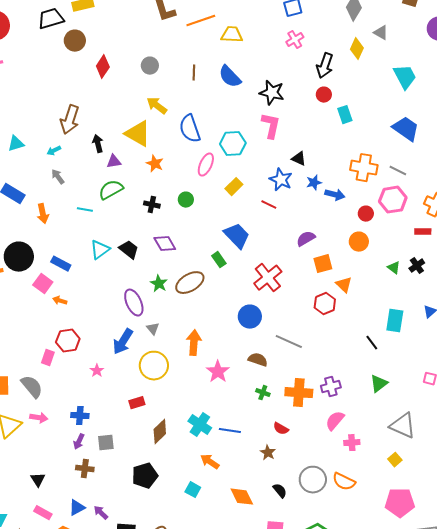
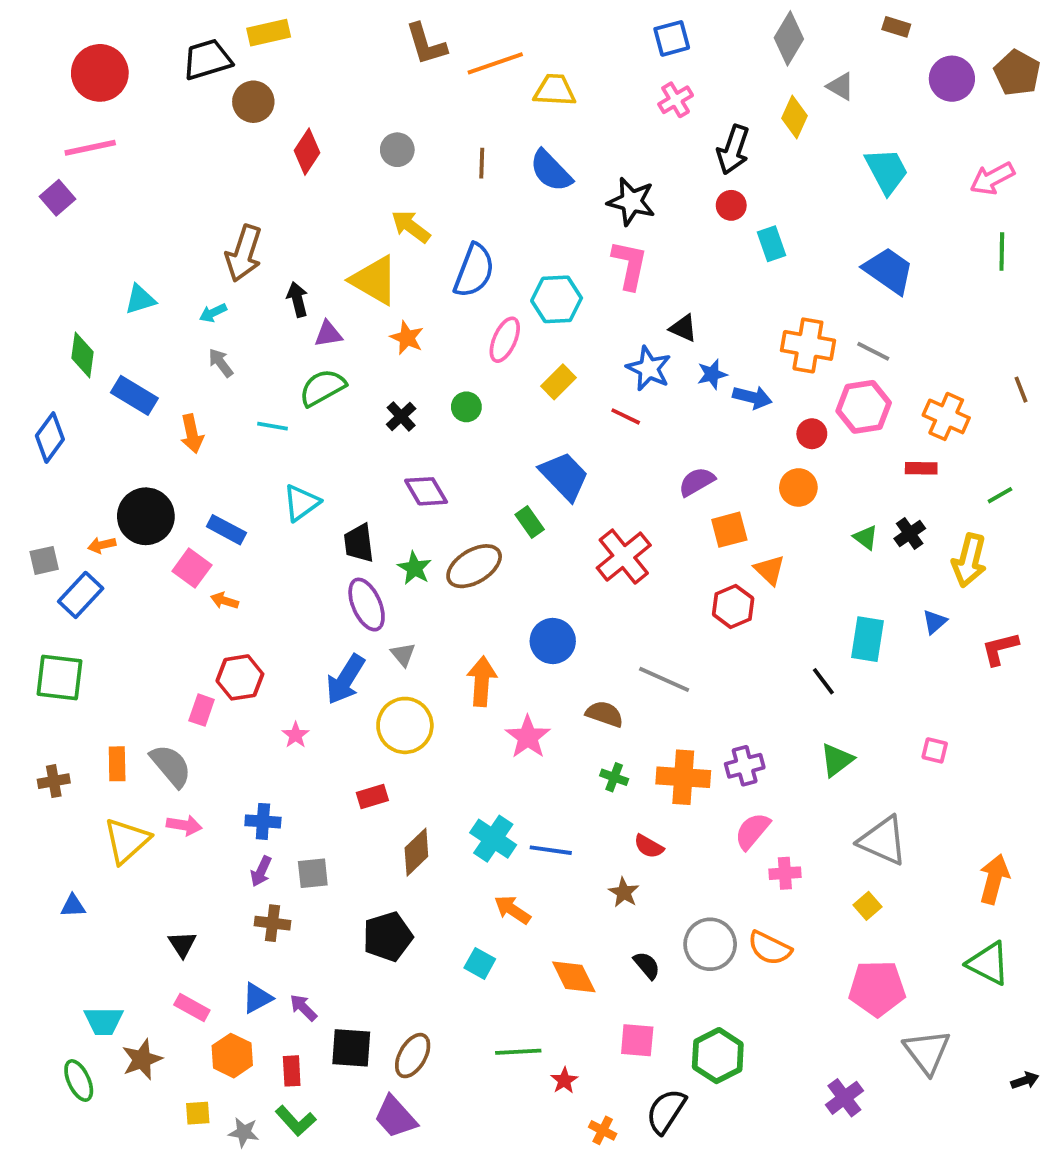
blue semicircle: (190, 129) -> (474, 271), turned -140
black cross: (152, 205) -> (401, 416), turned 35
black trapezoid: (129, 250) -> (359, 543), moved, turned -135
blue circle: (250, 317) -> (553, 641), moved

